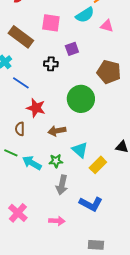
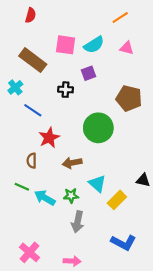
cyan semicircle: (85, 15) -> (94, 45), moved
red star: (36, 108) -> (49, 138), turned 30
blue L-shape: (91, 204) -> (123, 243), moved

